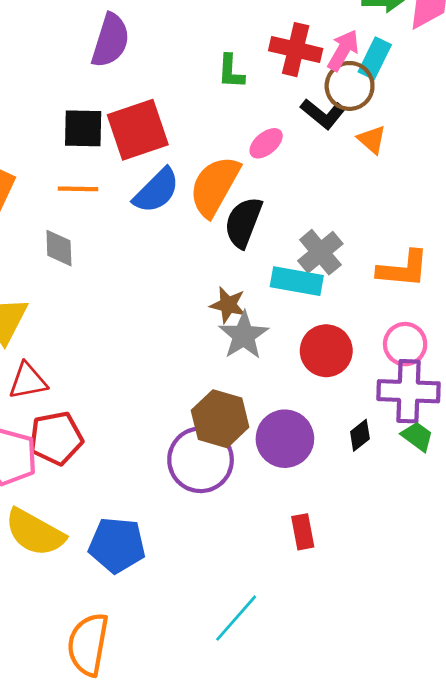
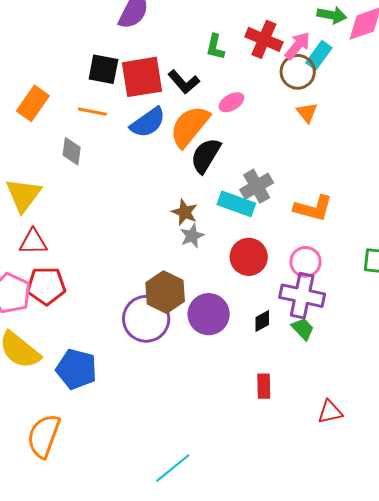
black L-shape: (323, 114) -> (184, 82), moved
gray star: (244, 335) -> (192, 236), size x0.7
red rectangle: (303, 532) -> (264, 386), moved
cyan line: (236, 618) -> (173, 468), moved

